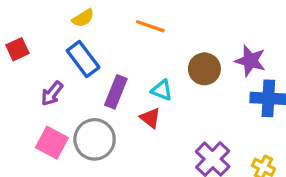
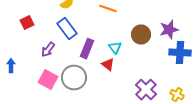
purple star: (250, 61) -> (169, 30), turned -30
cyan triangle: (162, 90) -> (115, 48), turned 32

